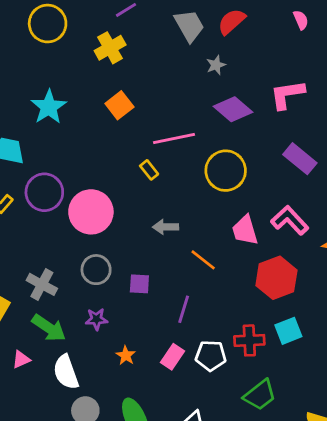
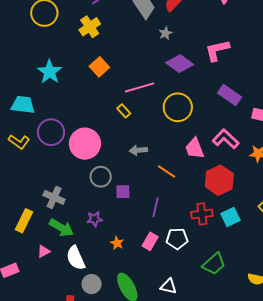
gray circle: (96, 270) -> (101, 177), moved
red cross: (249, 340) -> (202, 214), moved

